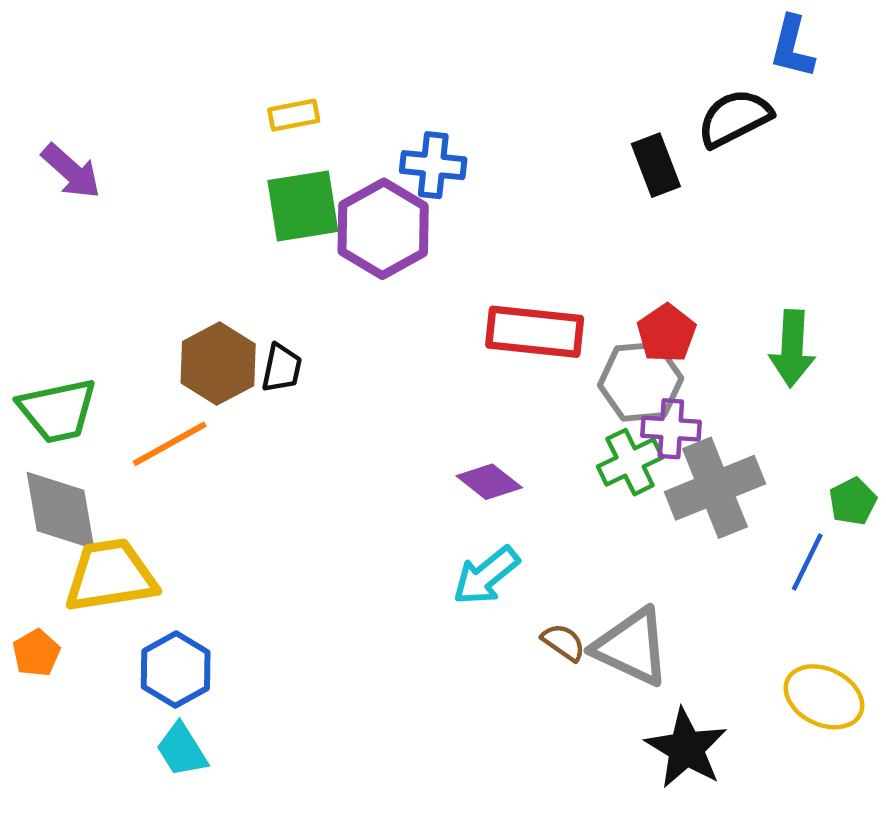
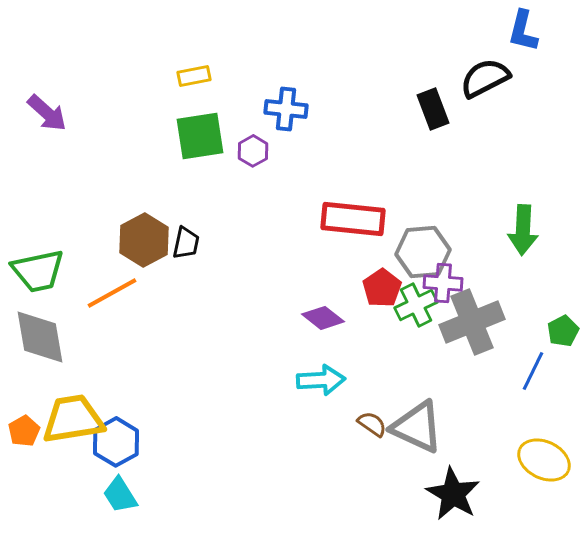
purple hexagon: (383, 229) -> (253, 151), size x0.5
red pentagon: (666, 333) -> (382, 288), moved
yellow trapezoid: (111, 576) -> (73, 419), moved
cyan arrow: (486, 576) -> (321, 380), turned -144

